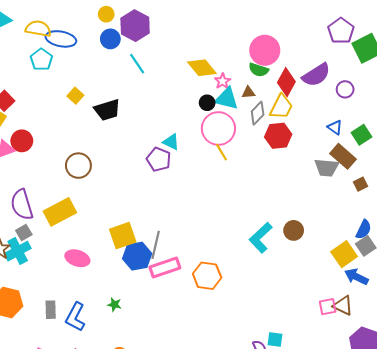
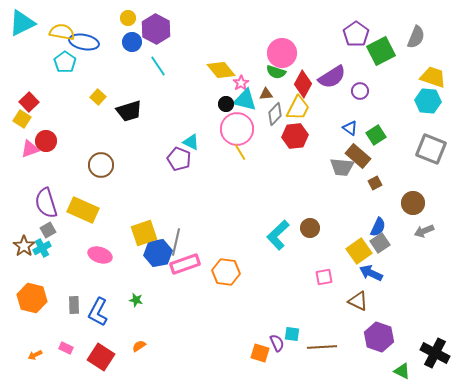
yellow rectangle: (60, 212) -> (83, 210), turned 52
cyan cross: (18, 251) -> (42, 248), size x0.7
pink square: (328, 307) -> (324, 277), moved

